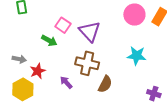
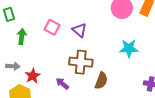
purple triangle: (90, 31) -> (79, 30), size x0.7
green arrow: (49, 41) -> (22, 36), moved, turned -105

